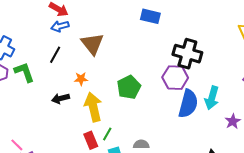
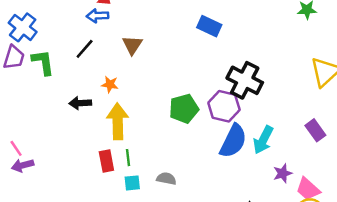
brown triangle: (92, 44) -> (132, 45), size x0.7
green pentagon: (129, 87) -> (184, 109), moved
green line: (107, 134) -> (128, 158), turned -48

